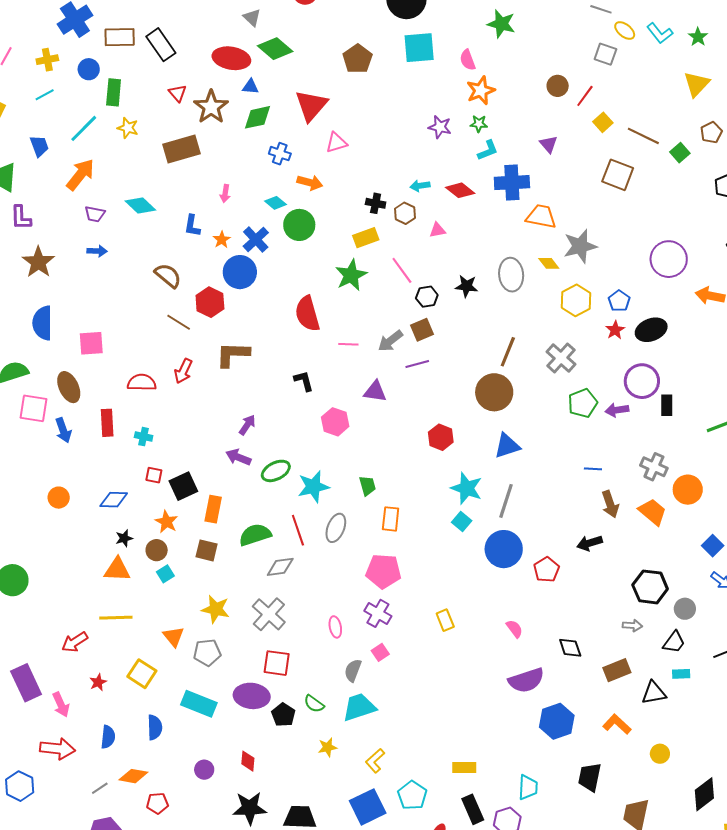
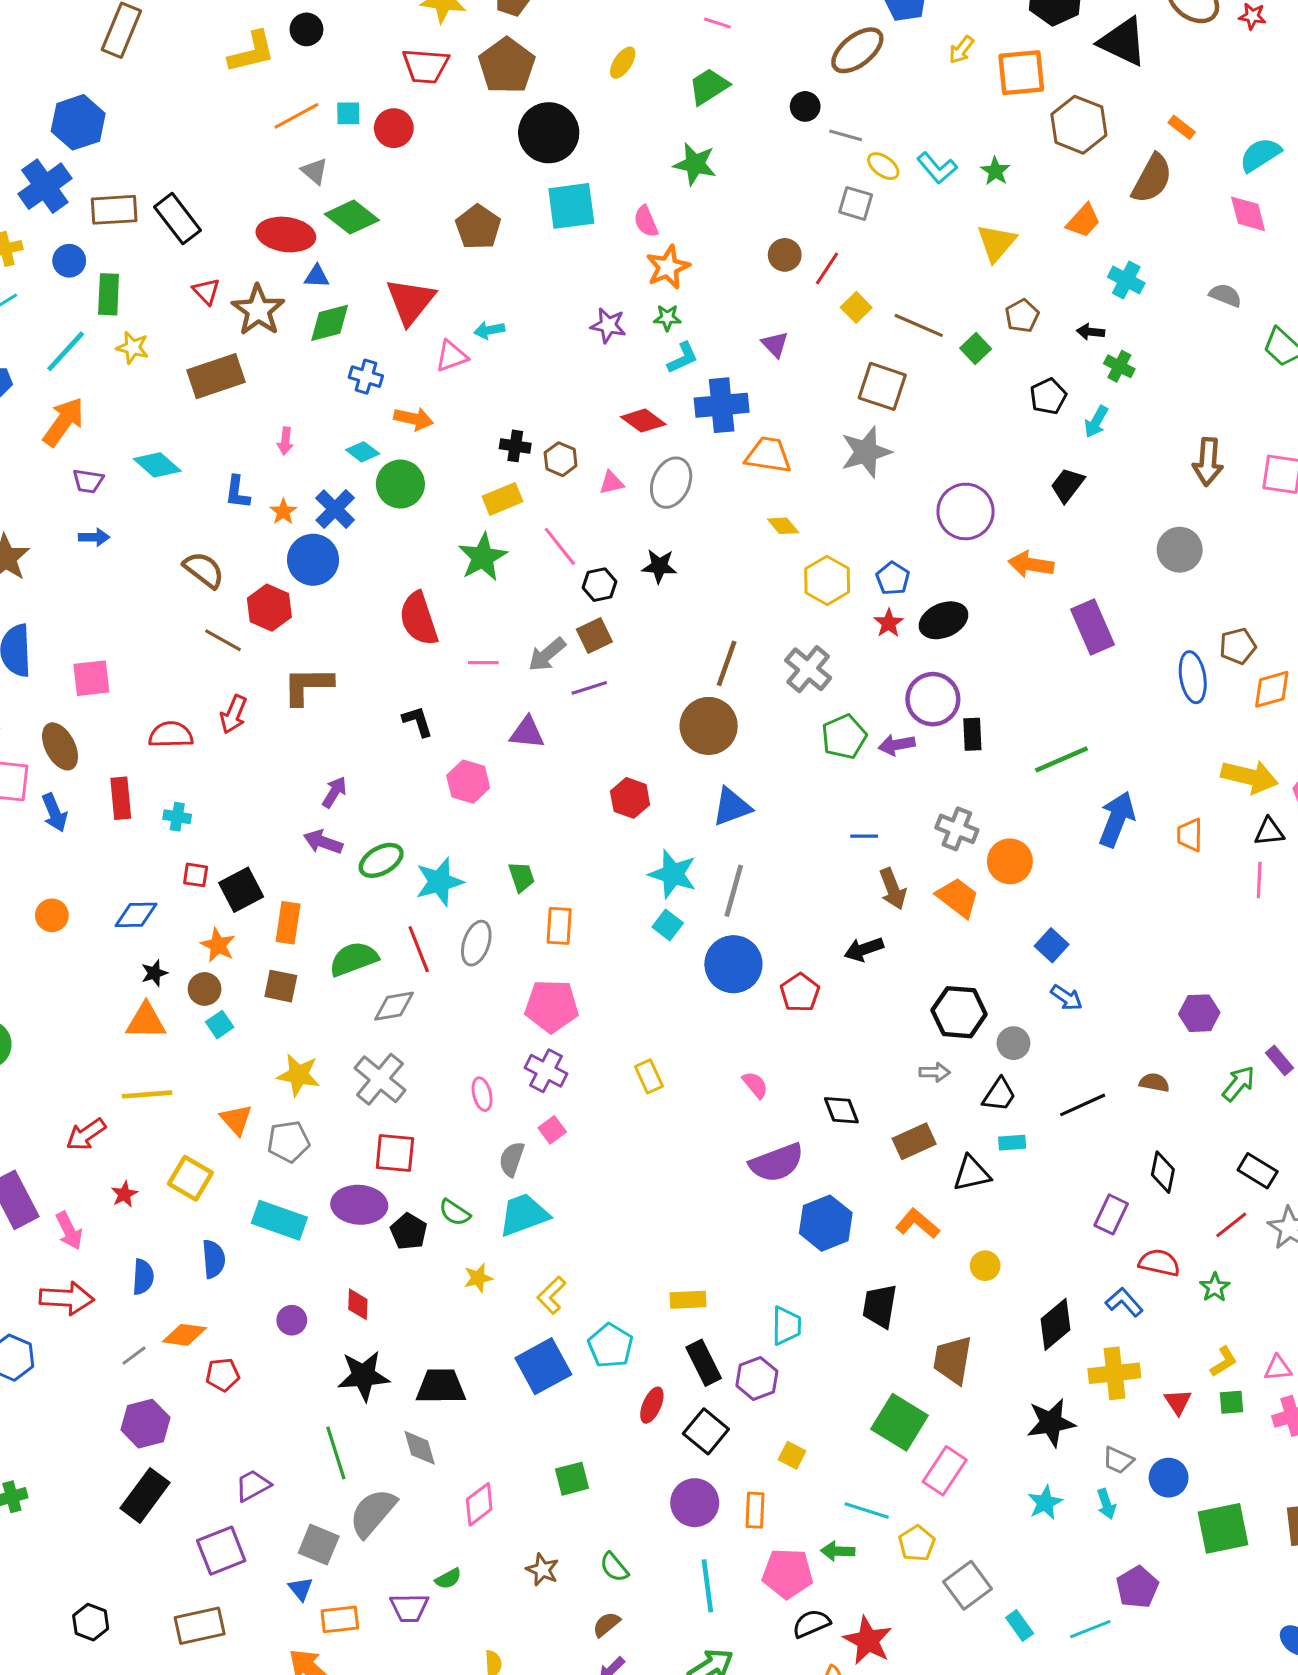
cyan arrow: (420, 186) -> (489, 330), moved
gray star: (580, 246) -> (866, 452), moved
gray ellipse: (511, 275) -> (671, 483), moved, turned 32

